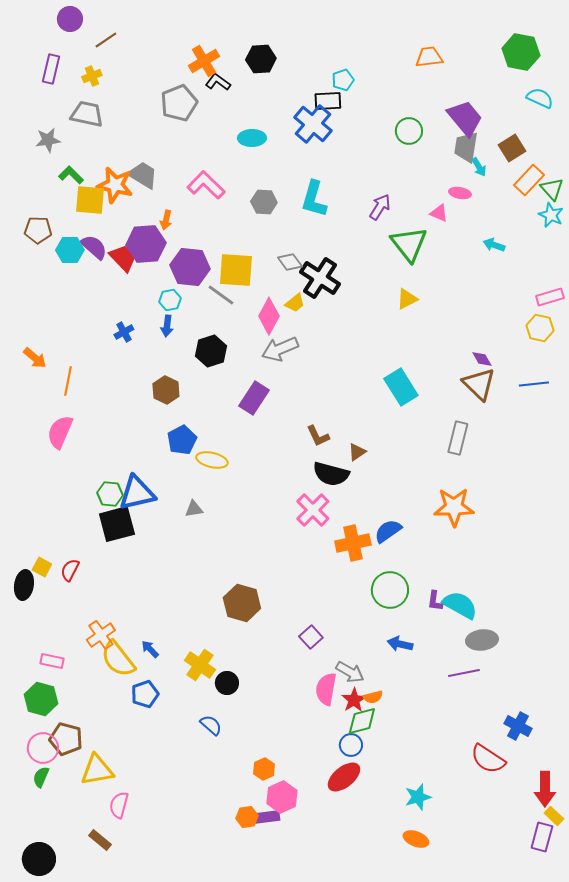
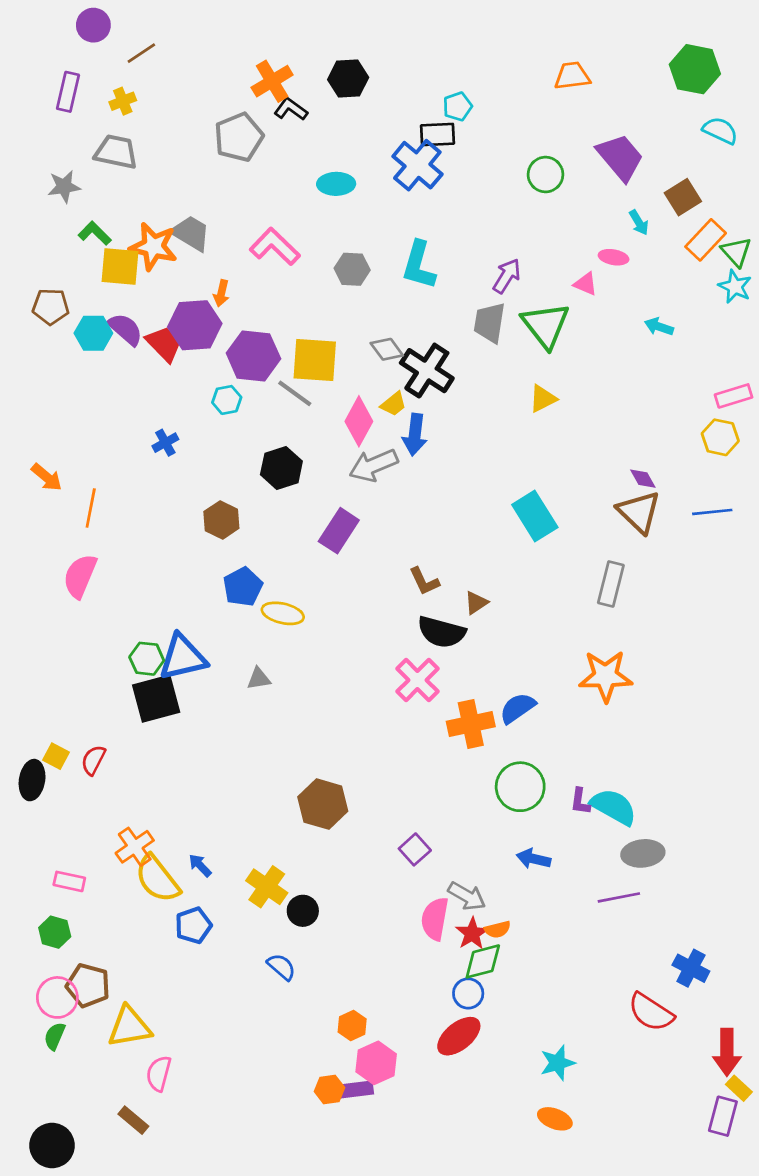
gray trapezoid: (466, 147) -> (489, 323), moved
blue arrow: (167, 326) -> (415, 435), moved, size x1.4
green hexagon: (41, 699) -> (55, 932), size x0.7

